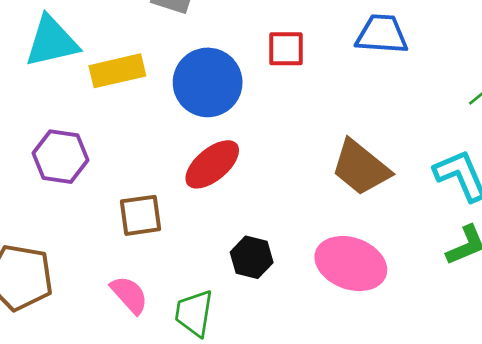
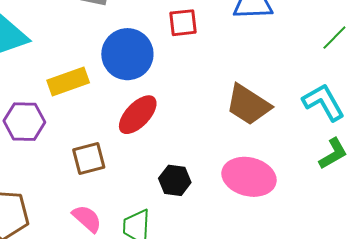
yellow rectangle: (117, 71) -> (68, 82), moved

